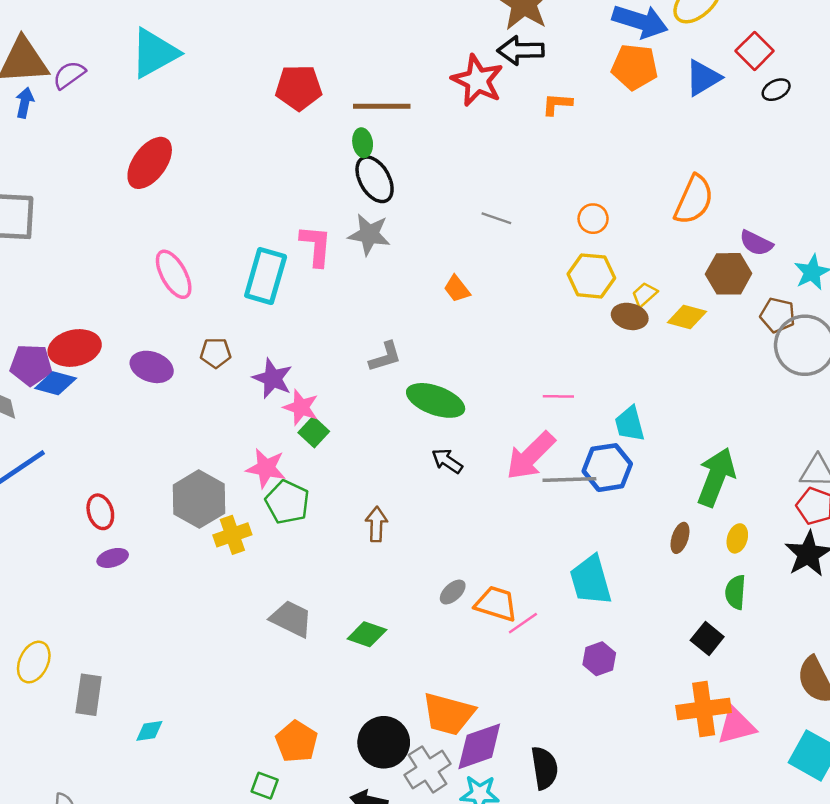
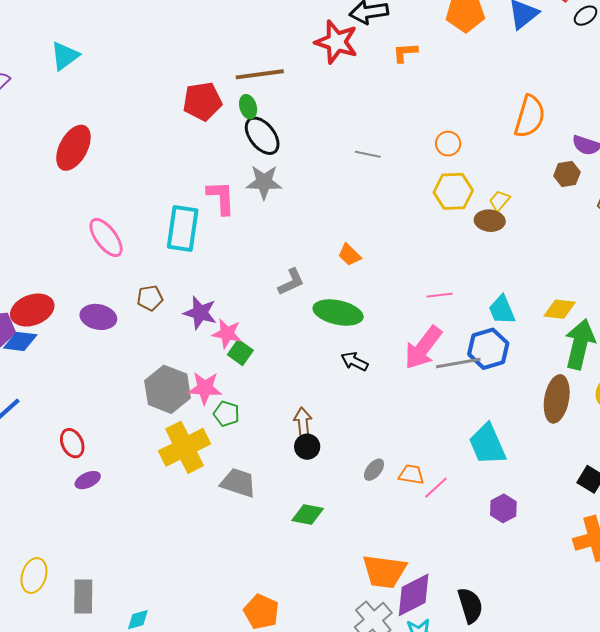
cyan triangle: (154, 53) -> (65, 56), size x0.7
red pentagon: (299, 88) -> (202, 101), moved
brown hexagon: (729, 274) -> (567, 174), size x0.7
orange trapezoid: (457, 289) -> (349, 255), moved
yellow diamond: (687, 317) -> (560, 309), moved
gray hexagon: (199, 499) -> (168, 389), moved
green pentagon: (287, 502) -> (226, 414), size x0.7
yellow cross: (232, 535) -> (185, 447), size x1.6
brown ellipse: (680, 538) -> (557, 399), size x1.8
orange trapezoid: (496, 604) -> (411, 474), size x0.7
gray trapezoid: (291, 619) -> (238, 483), moved
black circle: (384, 742) -> (307, 447), moved, size x0.6

